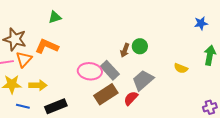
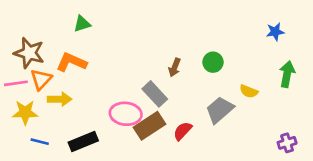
green circle: (140, 46) -> (213, 62), moved
pink ellipse: (90, 71) -> (126, 114), moved
gray trapezoid: (143, 80) -> (220, 110), moved
yellow arrow: (38, 85) -> (60, 99), moved

